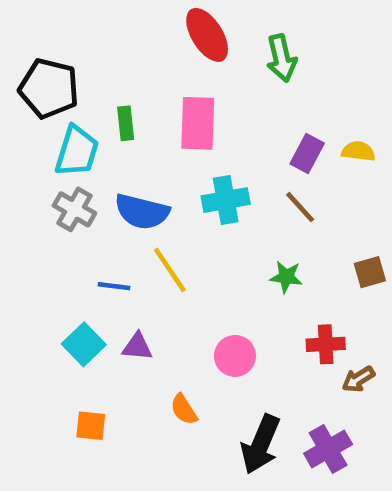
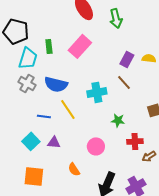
pink rectangle: (198, 123) -> (80, 46), turned 40
cyan cross: (226, 200) -> (97, 92), moved
green star: (286, 277) -> (118, 120), moved
orange square: (91, 426) -> (34, 176), size x1.5

